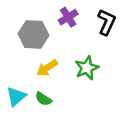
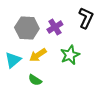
purple cross: (68, 17) -> (55, 27), moved
cyan triangle: (16, 96) -> (13, 60), moved

